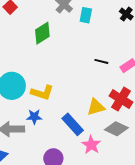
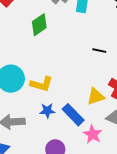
blue star: (34, 117) -> (47, 111), moved

